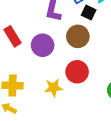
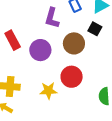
black square: (89, 12) -> (95, 29), moved

